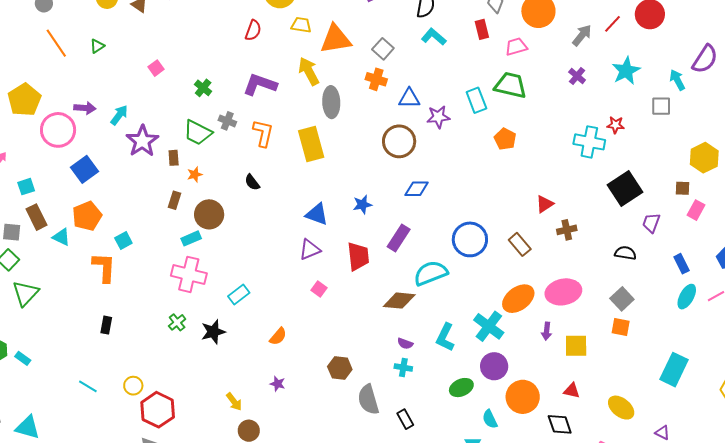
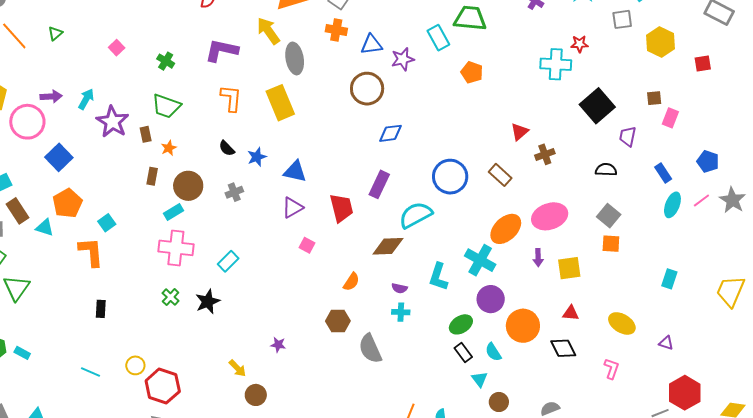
gray cross: (227, 121) -> (234, 192), moved, turned -36
yellow hexagon: (704, 158) -> (660, 42), moved
blue star: (362, 205) -> (257, 157), moved
orange semicircle: (278, 336) -> (351, 282), moved
cyan rectangle: (674, 370) -> (669, 279), size x0.6
black rectangle: (405, 419) -> (463, 352), moved

